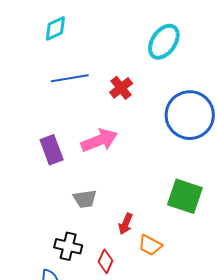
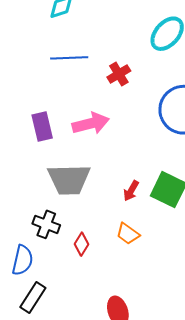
gray trapezoid: (85, 199) -> (69, 179), size x1.8
red arrow: (126, 224) -> (131, 191), moved

